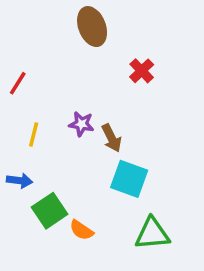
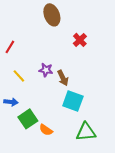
yellow line: (34, 135) -> (19, 76), turned -56

